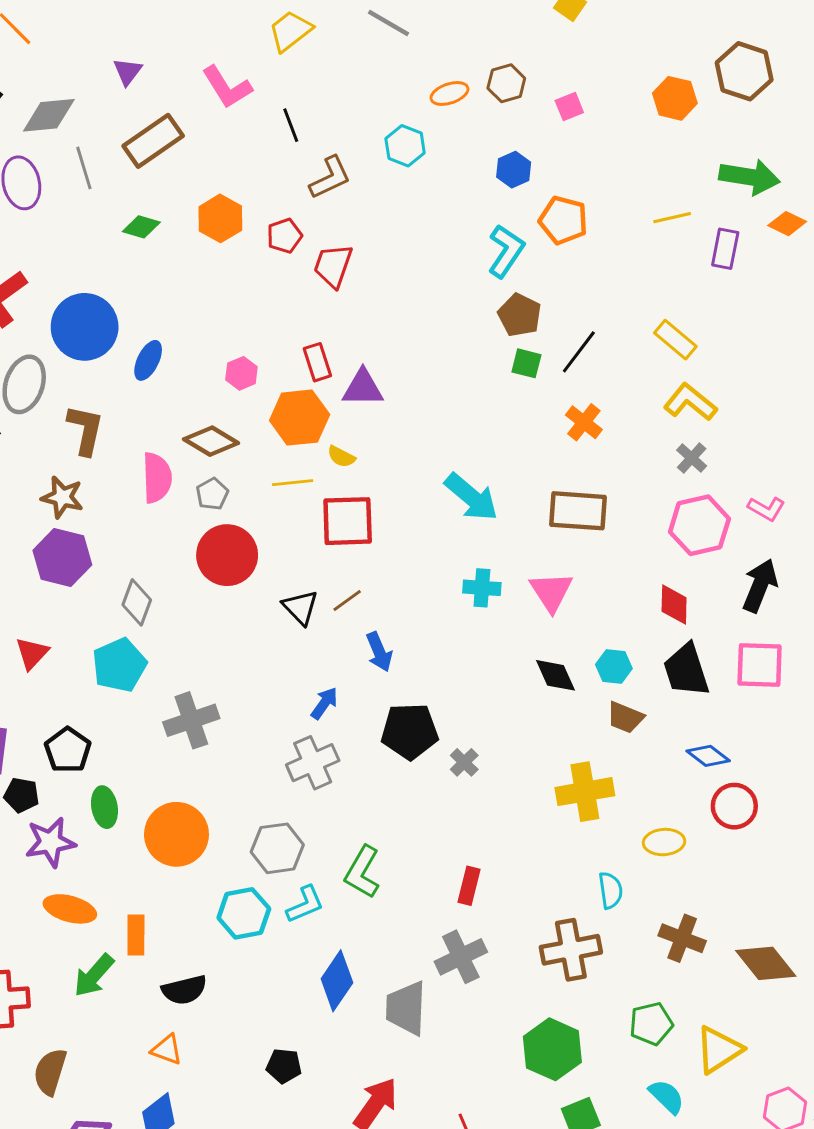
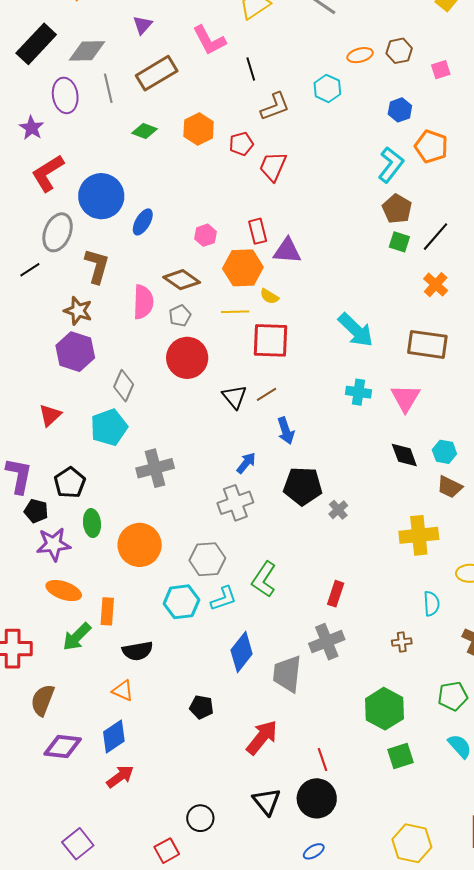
brown cross: (571, 950) -> (402, 642), size x0.5

